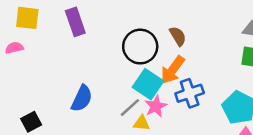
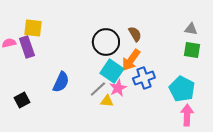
yellow square: (27, 18) -> (33, 28), moved
purple rectangle: (75, 22) -> (27, 47), moved

